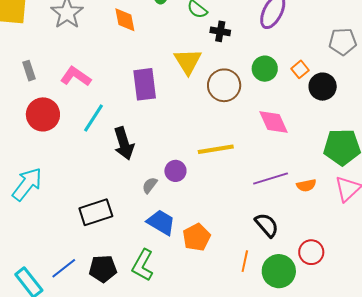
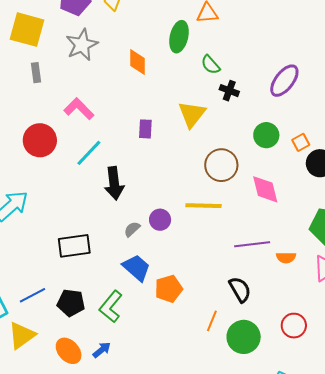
gray rectangle: (29, 71) -> (36, 73), moved
purple rectangle: (145, 84) -> (145, 129), size x0.6
brown circle: (224, 85) -> (221, 165), moved
red circle: (311, 252) -> (294, 326), moved

